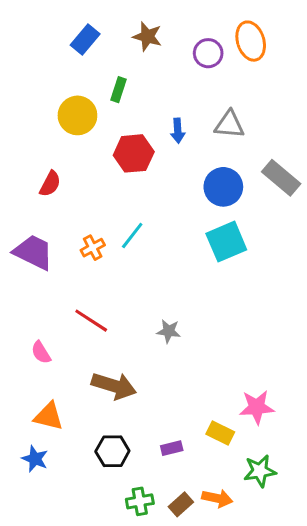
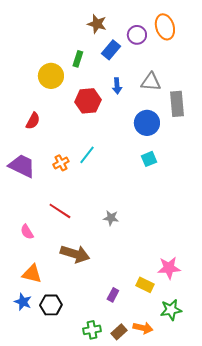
blue rectangle: (85, 39) -> (111, 50), moved
gray rectangle: (281, 178) -> (177, 104), moved, turned 45
cyan square: (226, 242) -> (149, 159), size x0.6
purple rectangle: (172, 448) -> (113, 295), turned -48
black hexagon: (112, 451) -> (51, 305), moved

